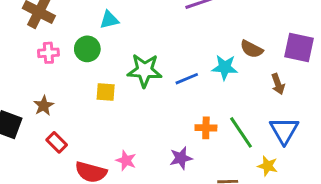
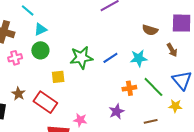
cyan triangle: (109, 20) -> (40, 29), moved
cyan star: (225, 67) -> (139, 58), moved
red rectangle: (57, 142) -> (45, 102), moved, size x1.6

